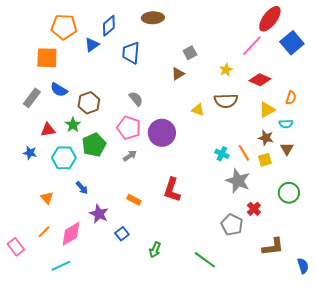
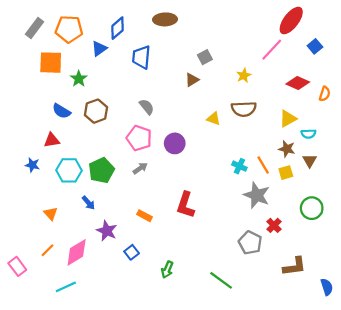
blue square: (292, 43) -> (315, 46), size x0.6
red diamond: (260, 80) -> (298, 83), moved
blue semicircle: (59, 90) -> (61, 111), moved
gray rectangle: (32, 98) -> (35, 28), moved
orange semicircle: (291, 98) -> (325, 94), moved
green star: (73, 125) -> (79, 79), moved
purple circle: (162, 133) -> (175, 143), size x0.7
green pentagon: (94, 145) -> (101, 170), moved

